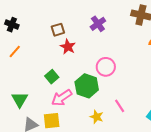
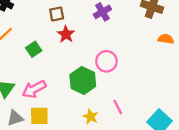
green square: (52, 77) -> (34, 49), moved
pink arrow: (62, 98) -> (34, 89), moved

